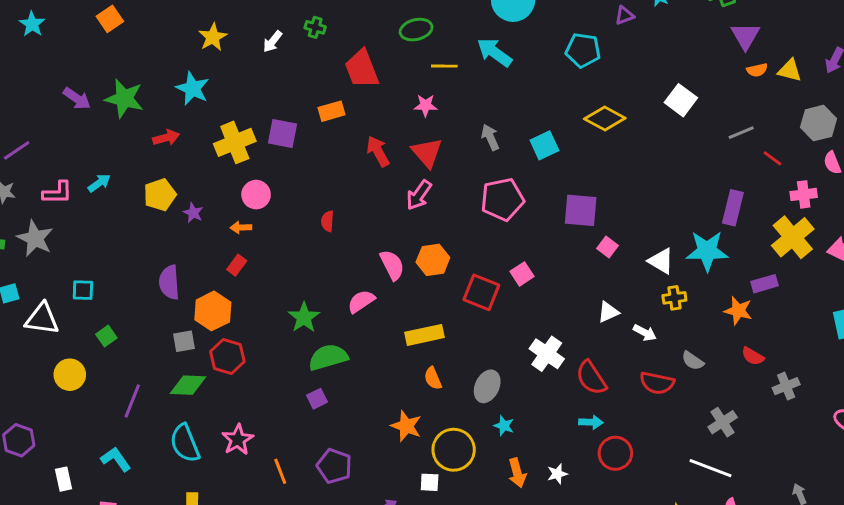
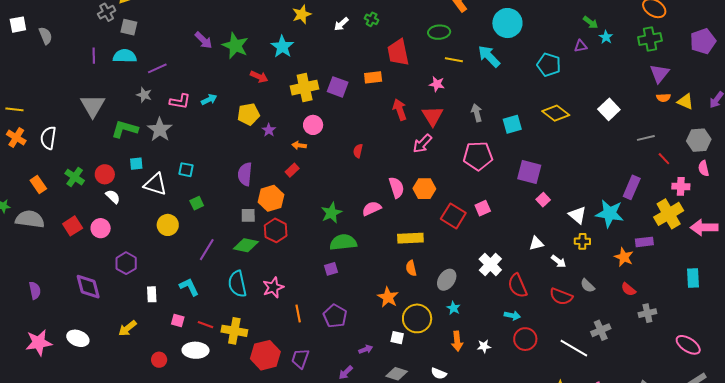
red arrow: (166, 138) -> (259, 77), turned 30
white line: (710, 468) -> (574, 348), moved

